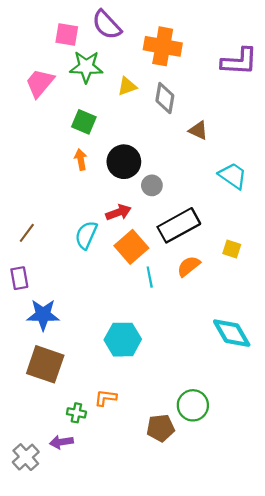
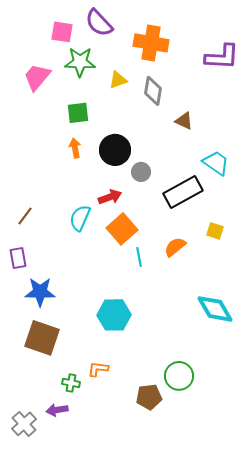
green square: (84, 122) -> (78, 113), turned -30
black rectangle: (179, 225) -> (183, 192), moved

